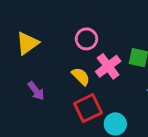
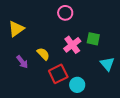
pink circle: (86, 39) -> (65, 13), moved
yellow semicircle: (81, 76) -> (43, 54), moved

